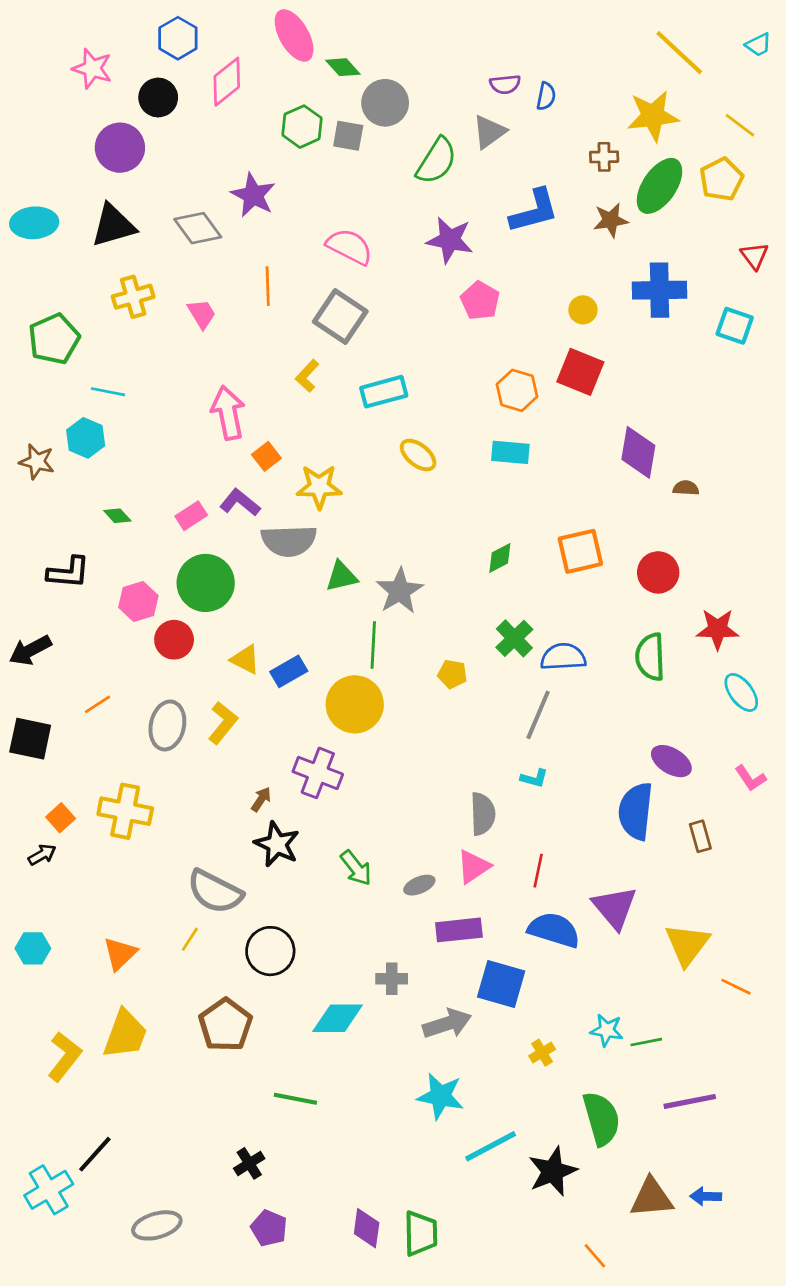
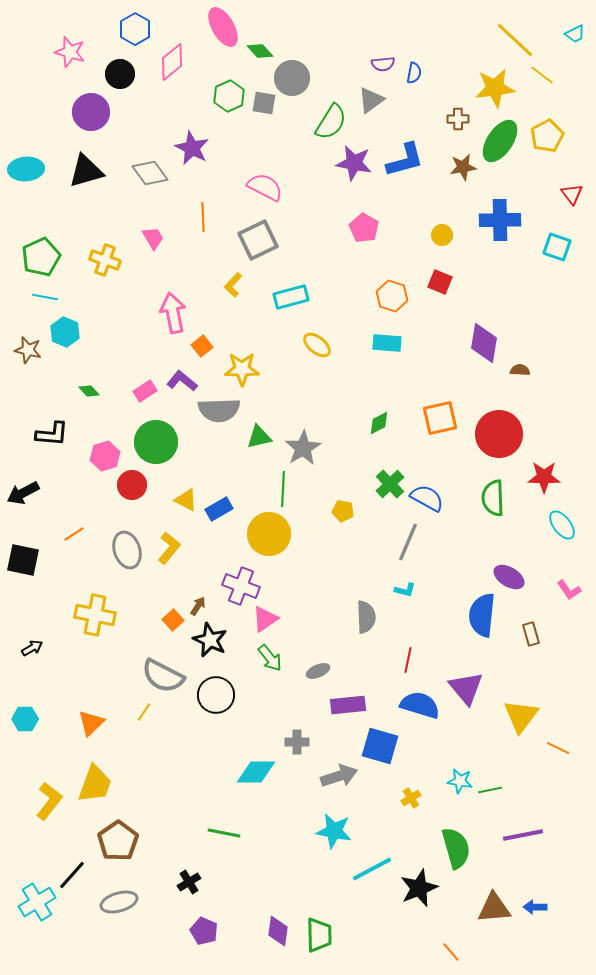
yellow line: (740, 125) -> (542, 75), moved
purple star: (450, 240) -> (354, 163), moved
yellow cross: (133, 297) -> (105, 260), moved, turned 36
gray square: (340, 316) -> (258, 240), turned 30
red square: (580, 372) -> (440, 282), size x0.7
cyan line: (108, 392) -> (45, 297), moved
red circle: (658, 572) -> (499, 434), size x1.5
blue semicircle: (563, 657) -> (427, 498), turned 32
gray ellipse: (167, 725) -> (127, 550), turned -30
orange square: (61, 818) -> (173, 620), moved
pink triangle: (473, 867) -> (265, 619), moved
black circle: (270, 951) -> (216, 695), moved
brown pentagon: (225, 1025) -> (118, 841), moved
gray ellipse: (157, 1225) -> (119, 902), moved

